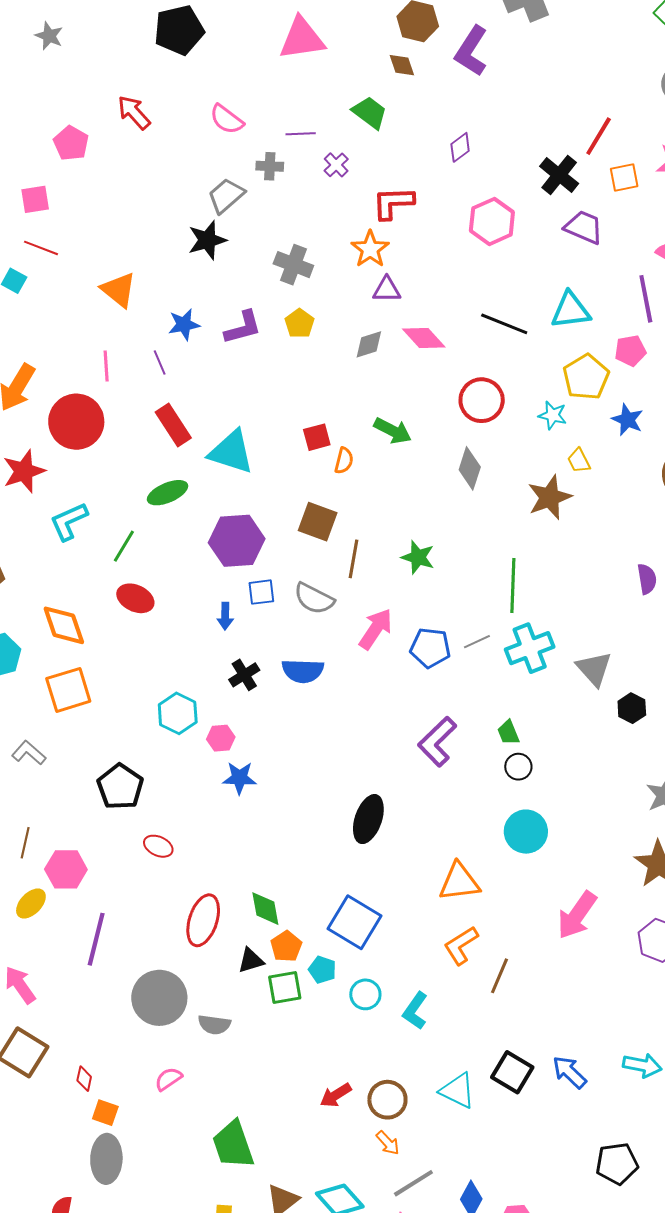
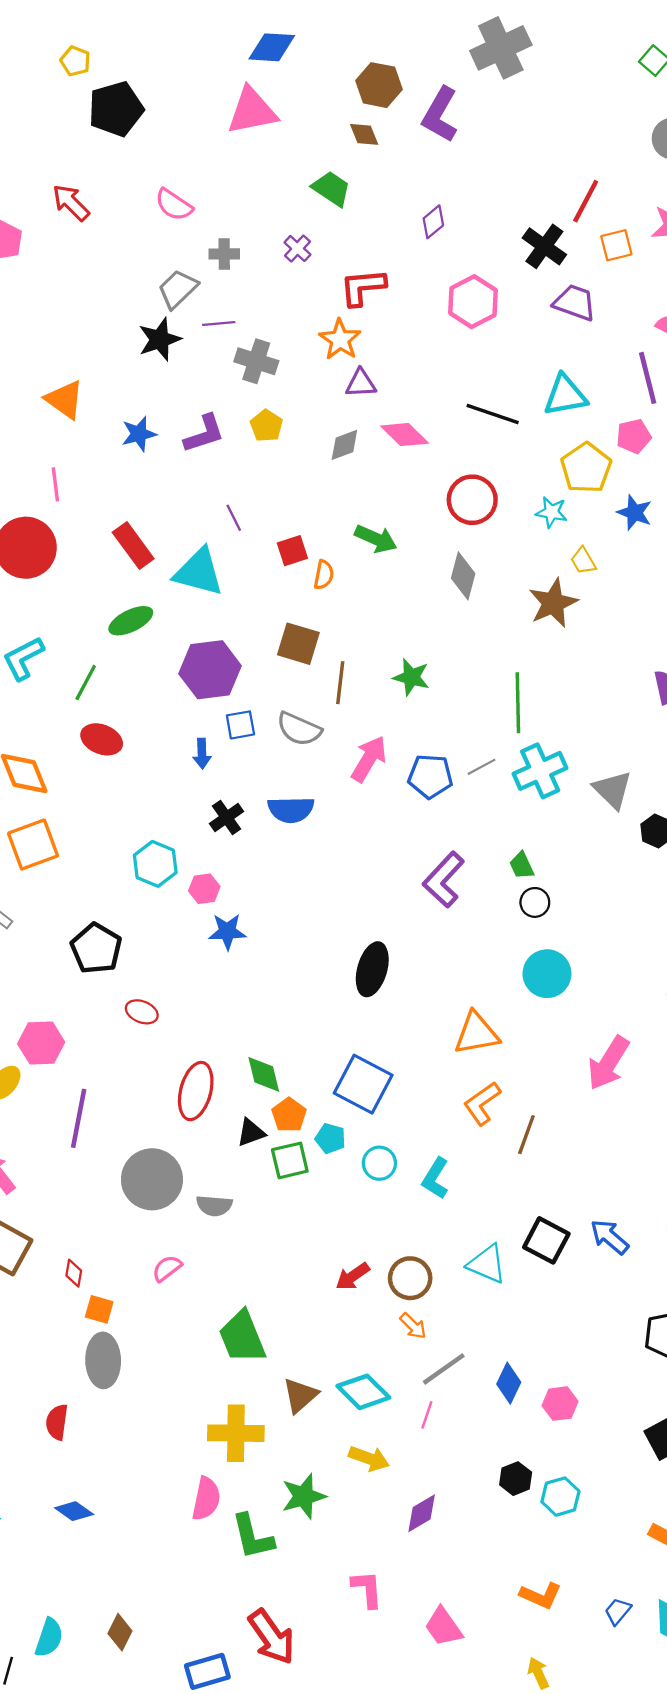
purple line: (301, 134) -> (219, 324), moved
purple line: (160, 363) -> (234, 518), moved

